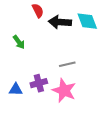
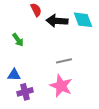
purple cross: (39, 83) -> (25, 92), moved
blue triangle: (16, 89) -> (14, 75), moved

